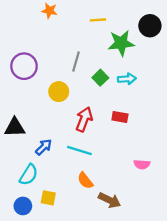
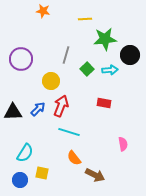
black circle: (150, 26) -> (130, 55), moved
red arrow: (84, 119) -> (61, 106), moved
blue arrow: (44, 147) -> (38, 109), moved
pink semicircle: (142, 164) -> (123, 144), turned -104

